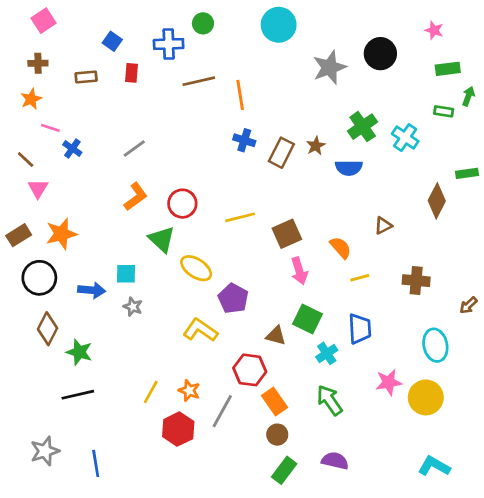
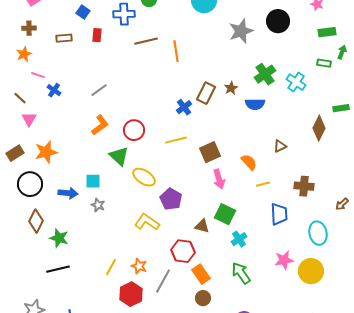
blue cross: (244, 140) -> (184, 107), moved, turned 35
blue trapezoid: (360, 329) -> (279, 214), moved

